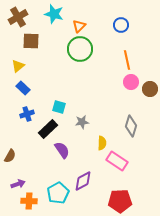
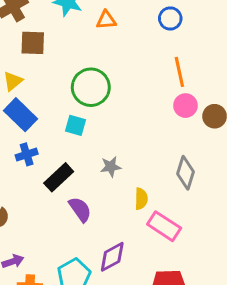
orange triangle: (79, 26) -> (106, 20), turned 40
green circle: (80, 49) -> (91, 87), moved
blue rectangle: (23, 88) -> (21, 115), size x1.5
cyan square: (59, 107) -> (76, 125), moved

